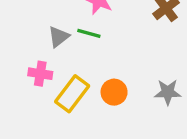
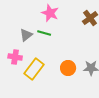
orange circle: (114, 92) -> (68, 68), moved

